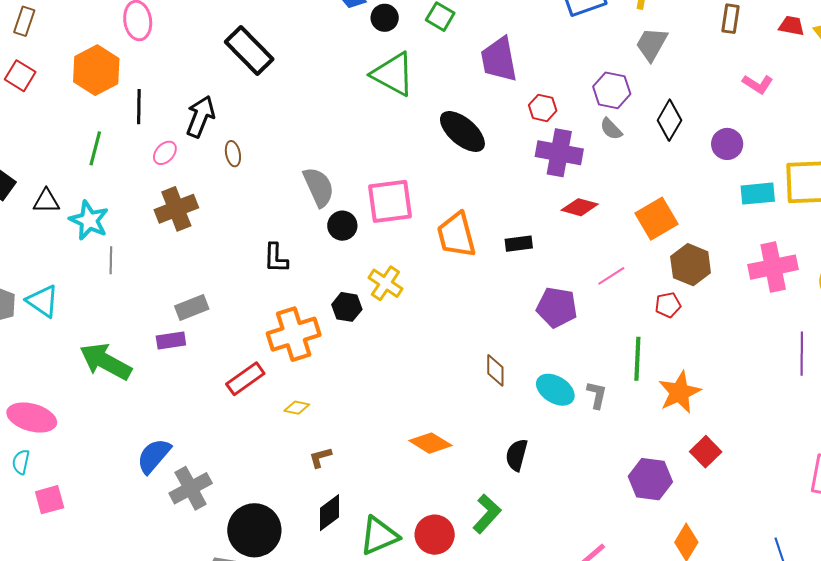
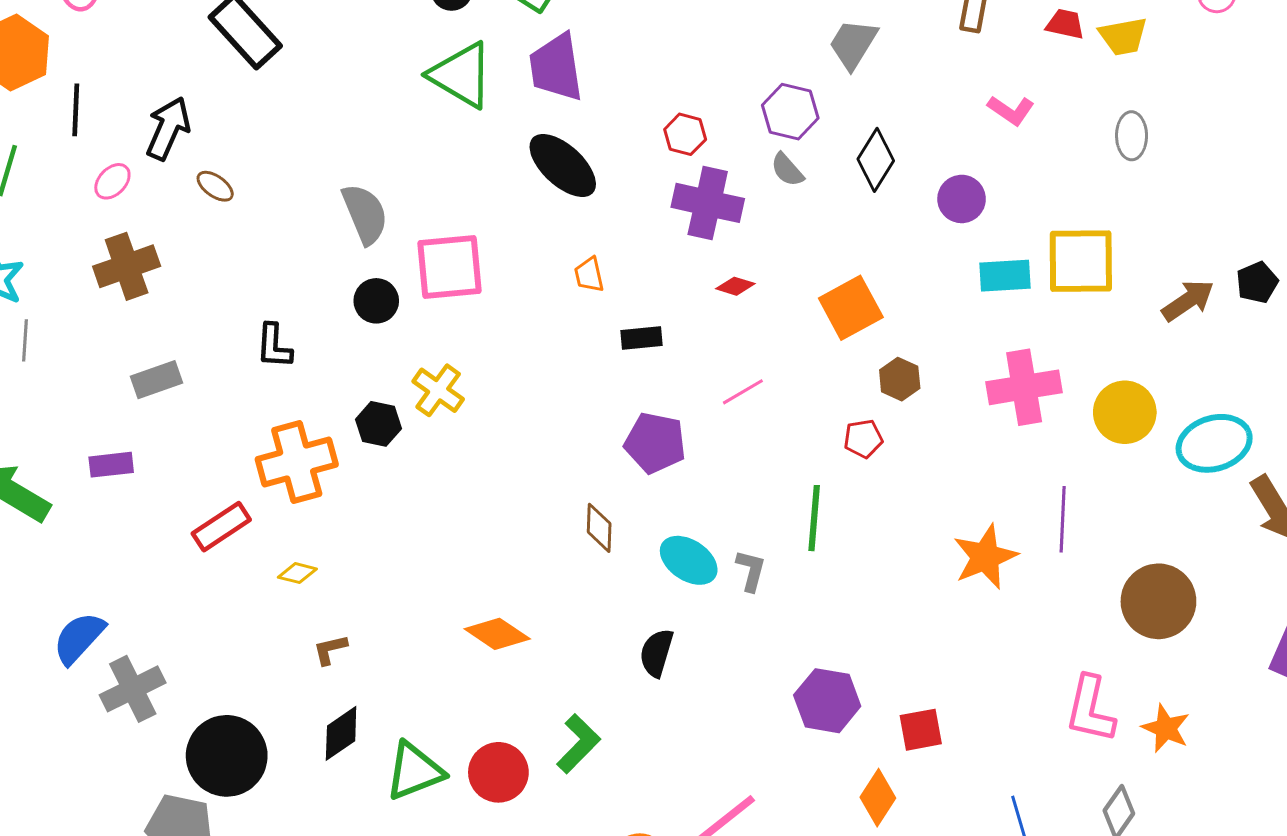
purple trapezoid: (499, 59) -> (556, 67), moved
brown ellipse: (233, 154) -> (215, 186), turned -45
gray semicircle: (319, 187) -> (365, 214), moved
red diamond: (580, 207) -> (735, 286), size x0.7
orange trapezoid: (456, 235) -> (589, 275), moved, size x0.5
brown hexagon: (691, 265) -> (900, 379), size x0.7
pink line: (611, 276) -> (743, 392), moved
purple pentagon: (557, 307) -> (655, 443), moved
gray rectangle: (192, 308) -> (157, 380), moved
orange star: (679, 392) -> (985, 557), moved
red square: (706, 452) -> (921, 730), moved, turned 32
black semicircle: (517, 455) -> (656, 653), moved

